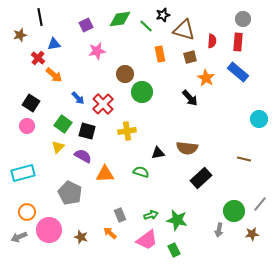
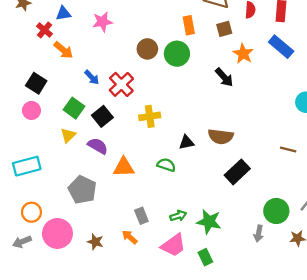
pink star: (97, 51) -> (102, 22), moved
green circle: (142, 92) -> (177, 54), moved
black square: (87, 131) -> (102, 116), turned 36

